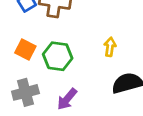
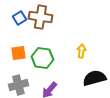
orange square: (25, 50) -> (18, 53), turned -35

